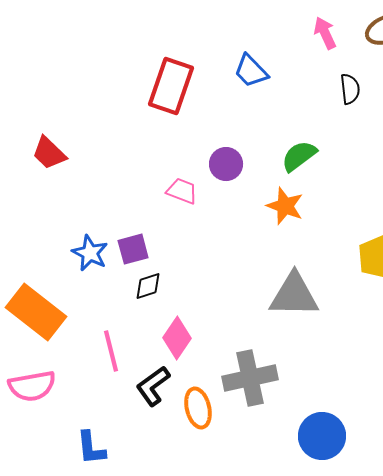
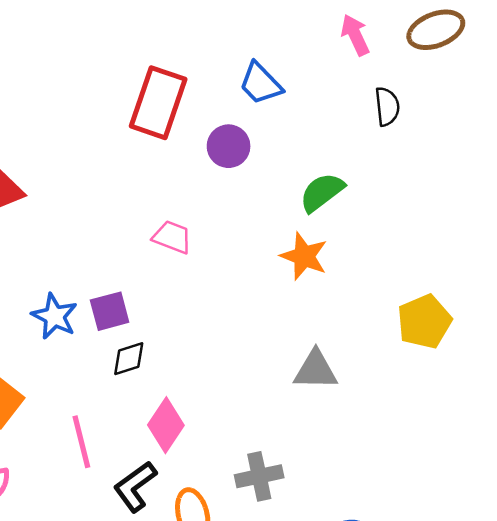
purple circle: (226, 164) -> (229, 146), moved
gray triangle: (294, 295) -> (316, 370), size x0.7
gray cross: (250, 378) -> (259, 476), size x0.7

